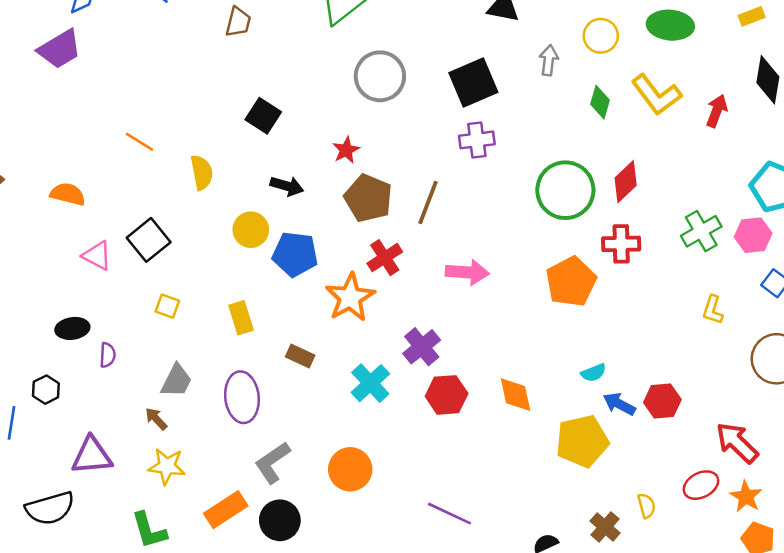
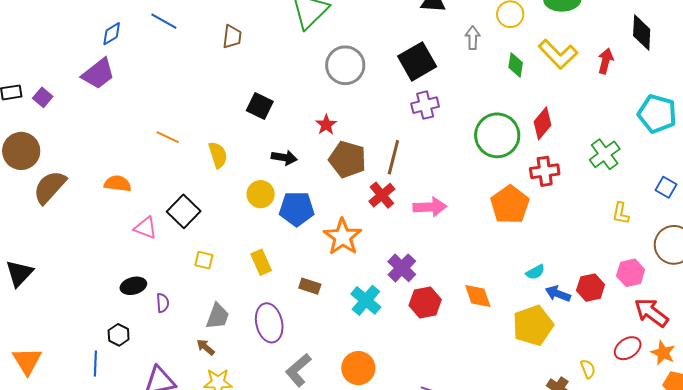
pink hexagon: (753, 235) -> (631, 273), moved
red cross: (385, 258) -> (382, 195), moved

